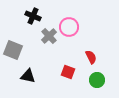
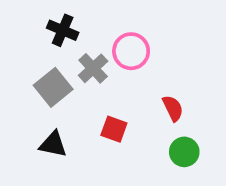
gray square: (13, 50) -> (53, 87), moved, turned 30
red square: (68, 72) -> (114, 129), moved

